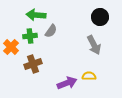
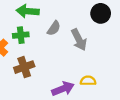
gray semicircle: (51, 31) -> (54, 28), moved
gray arrow: (94, 45) -> (79, 40), moved

